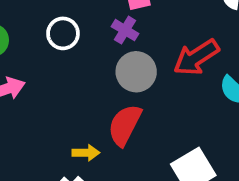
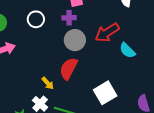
purple cross: (125, 30) -> (69, 18), turned -32
yellow arrow: (86, 153) -> (48, 83), turned 48

